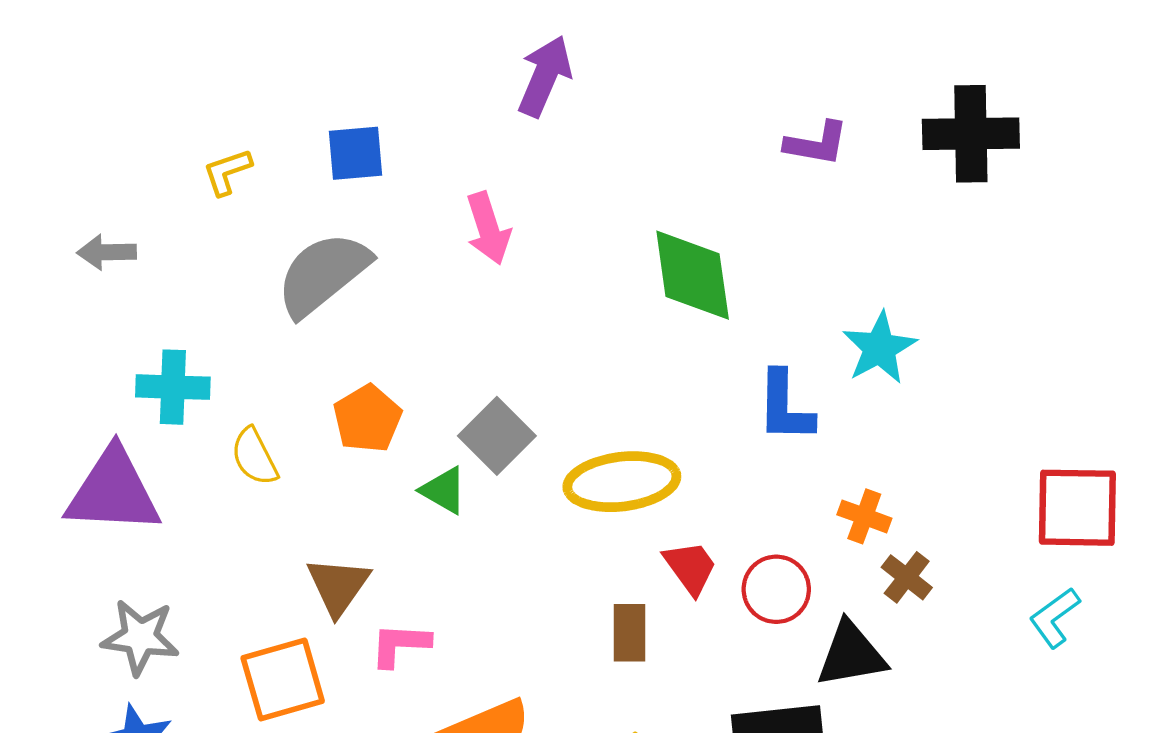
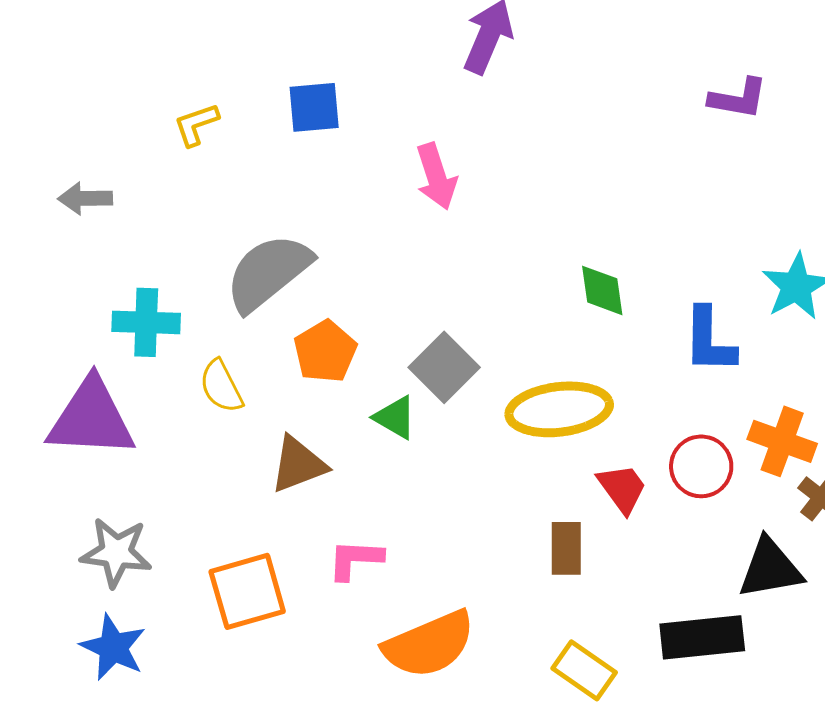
gray semicircle: (323, 274) -> (268, 272), moved
green diamond: (693, 275) -> (602, 290), moved, size x0.6
orange cross: (864, 516) -> (782, 441), size x1.4
brown triangle: (338, 586) -> (298, 464), moved, turned 34
red circle: (776, 589) -> (701, 466), moved

